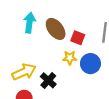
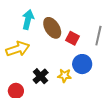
yellow star: (70, 58) -> (65, 76), moved
yellow arrow: (24, 72) -> (18, 49), moved

